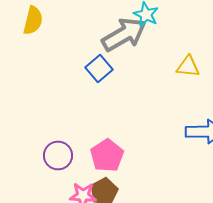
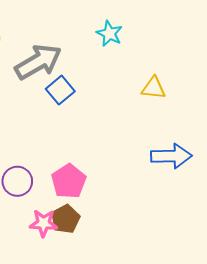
gray arrow: (124, 34) -> (38, 62), moved

